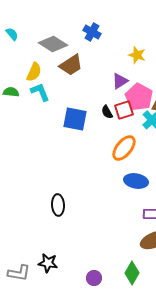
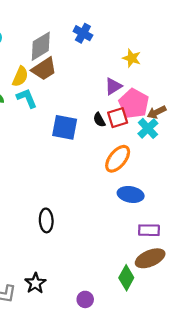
gray diamond: (53, 44) -> (41, 46), turned -64
brown trapezoid: (71, 65) -> (44, 69), moved
black star: (48, 263) -> (35, 283), turned 30
green diamond: (132, 273) -> (126, 278), moved

